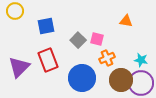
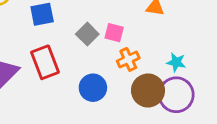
blue circle: (82, 78) -> (93, 88), size x0.7

